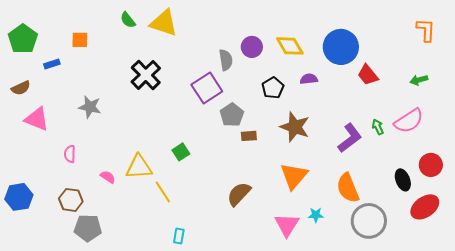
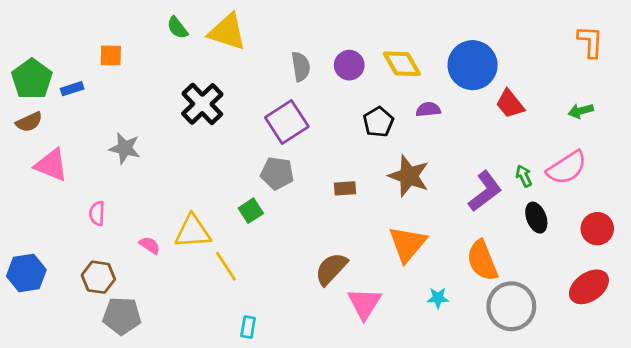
green pentagon: (23, 39) -> (32, 79), moved
gray semicircle: (226, 60) -> (301, 67), moved
gray pentagon: (232, 115) -> (277, 173), moved, turned -30
black ellipse: (403, 180) -> (536, 218), moved
pink triangle: (287, 225) -> (364, 303), moved

